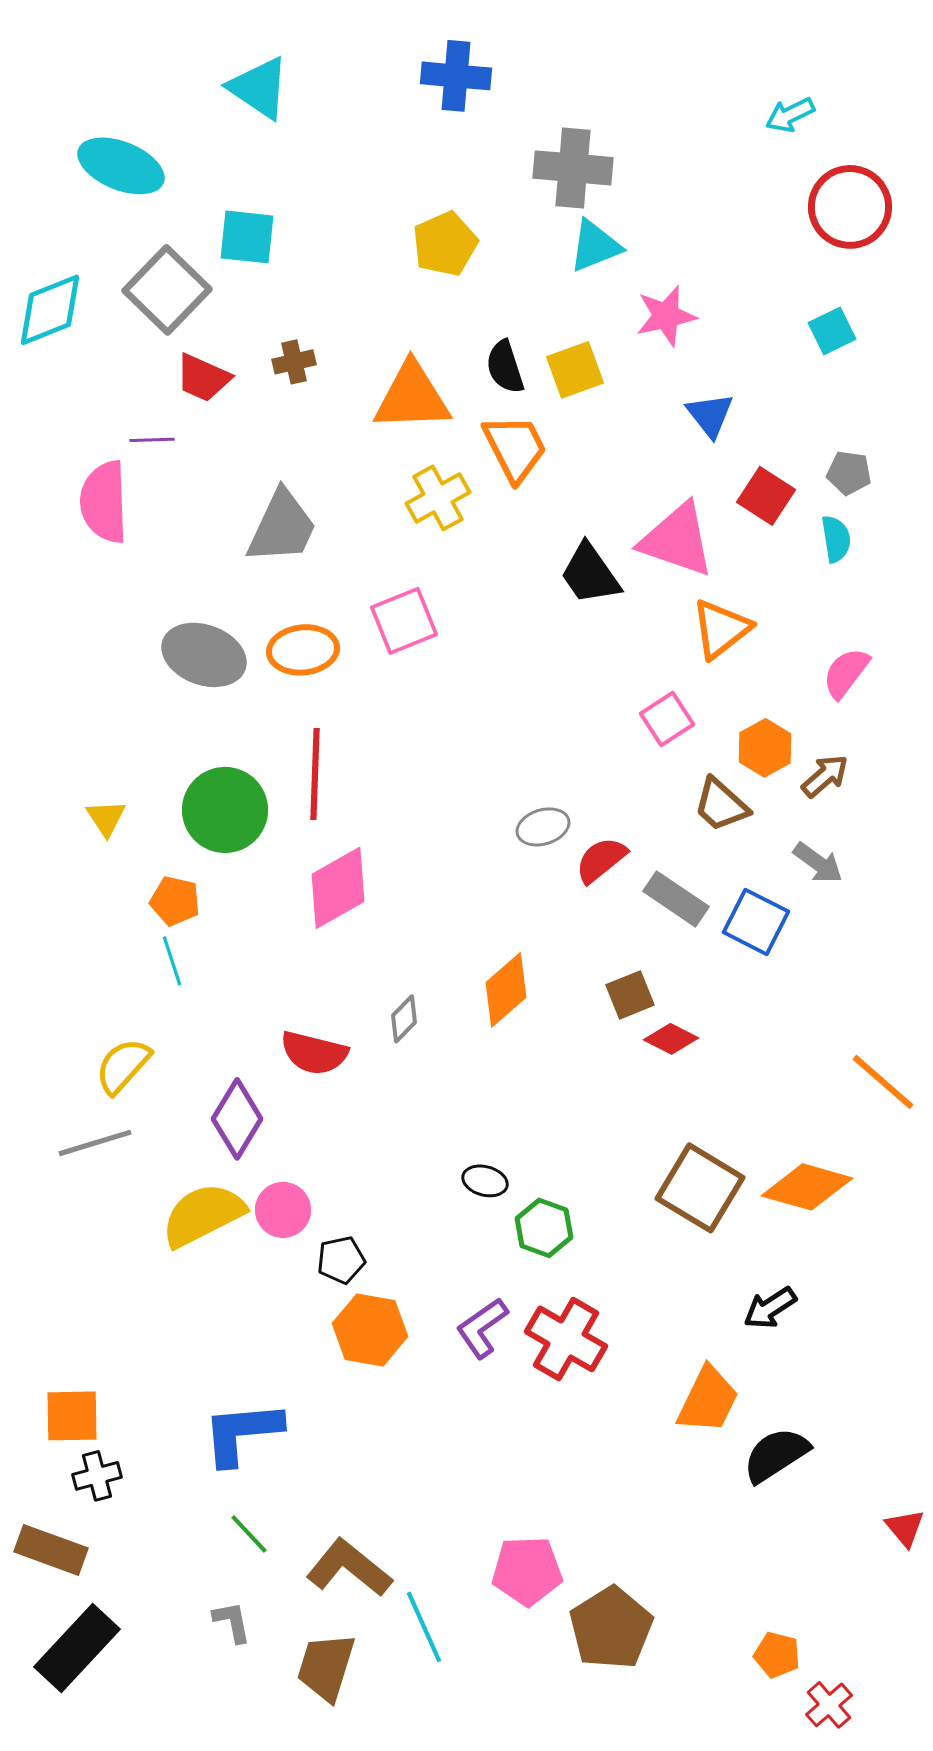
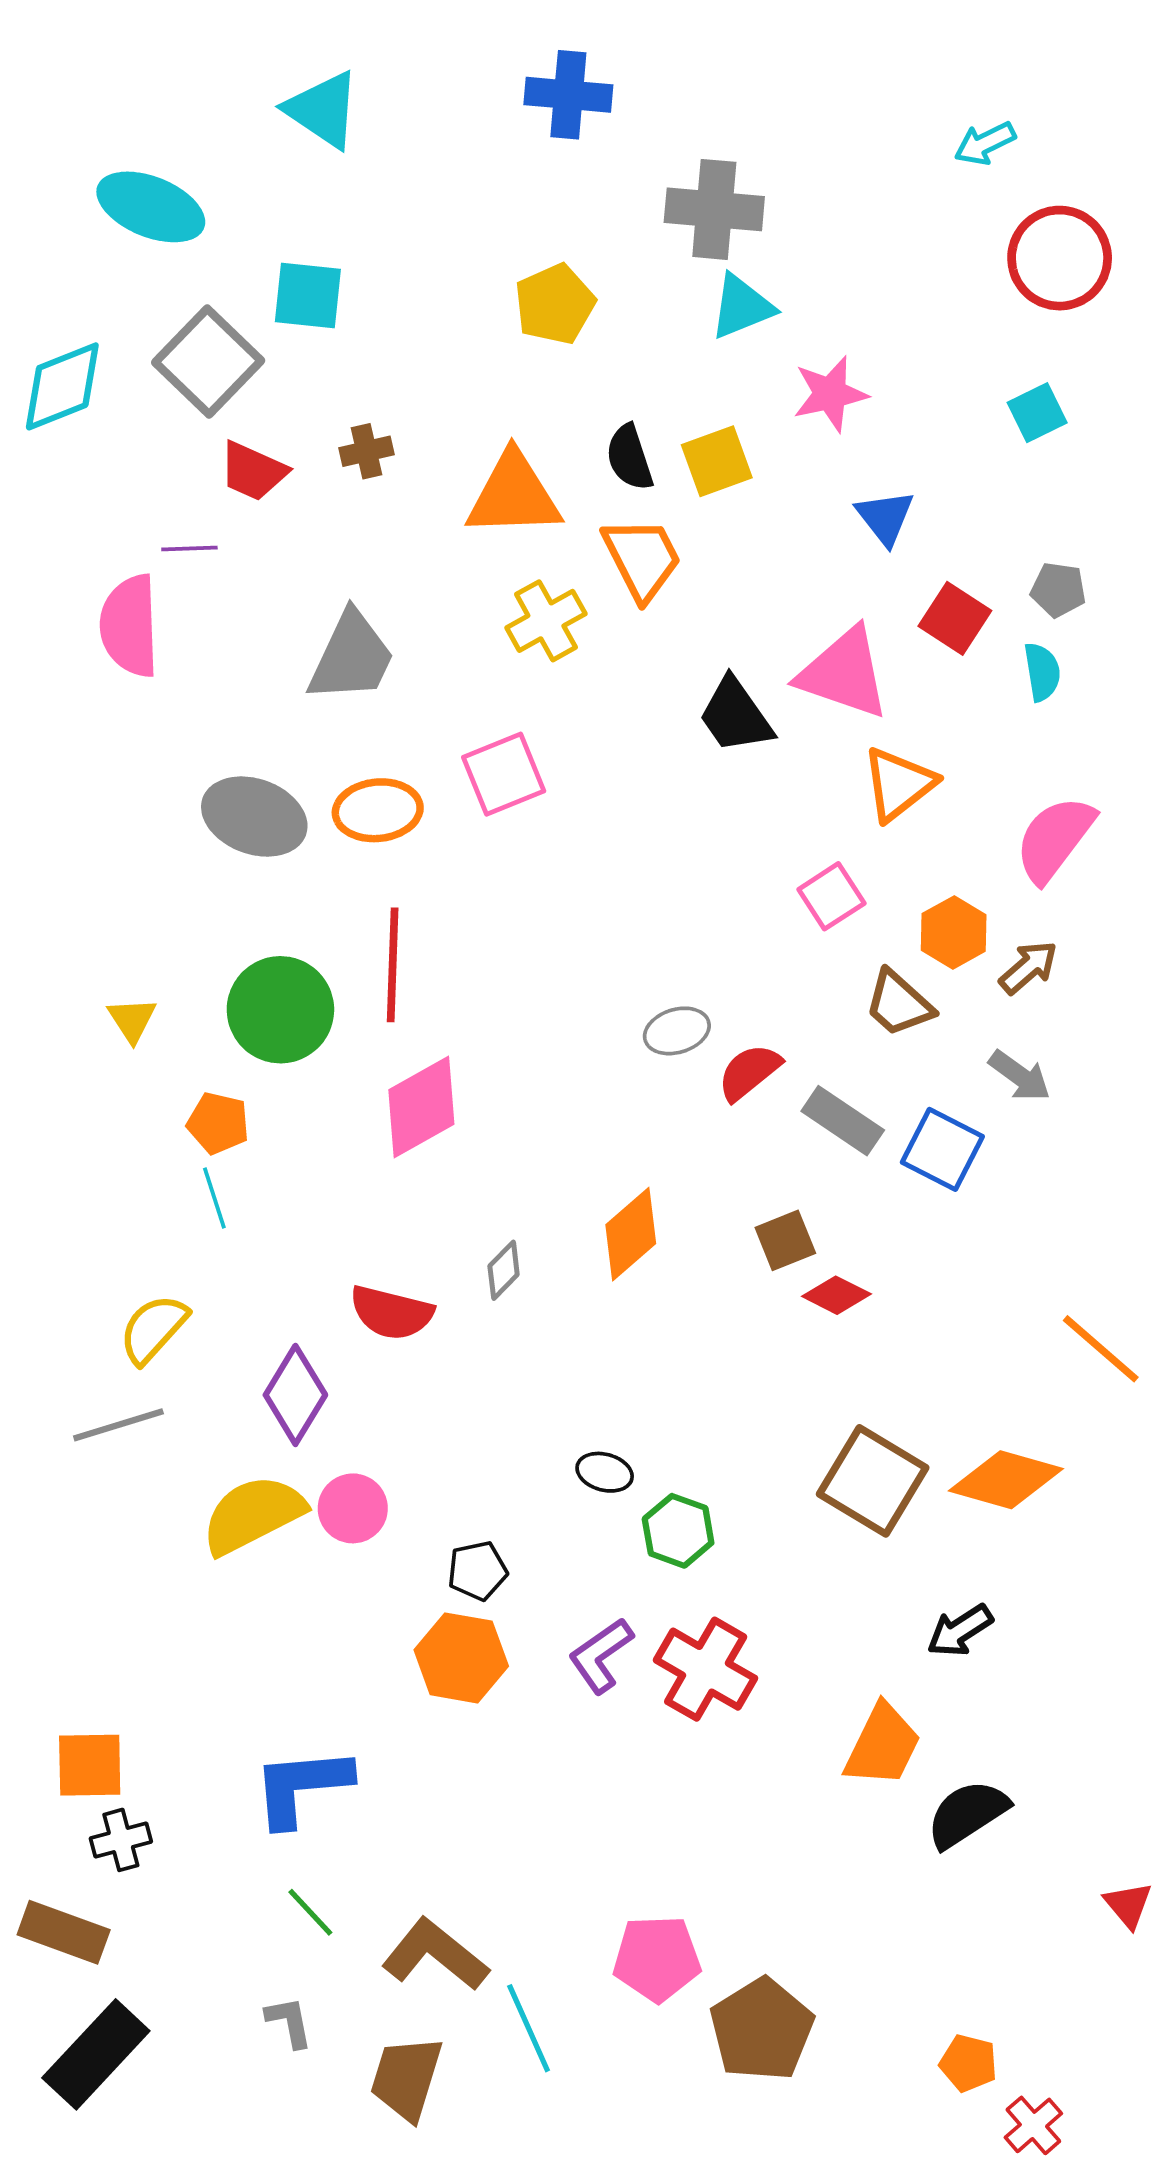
pink semicircle: (846, 673) -> (1055, 839), size x1.4
black pentagon: (341, 1260) -> (477, 1571), moved

